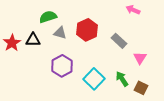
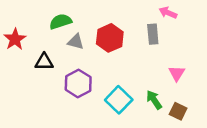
black triangle: (33, 40) -> (44, 62), moved
gray rectangle: (119, 41) -> (153, 34), moved, turned 42
red star: (12, 43) -> (15, 39), moved

